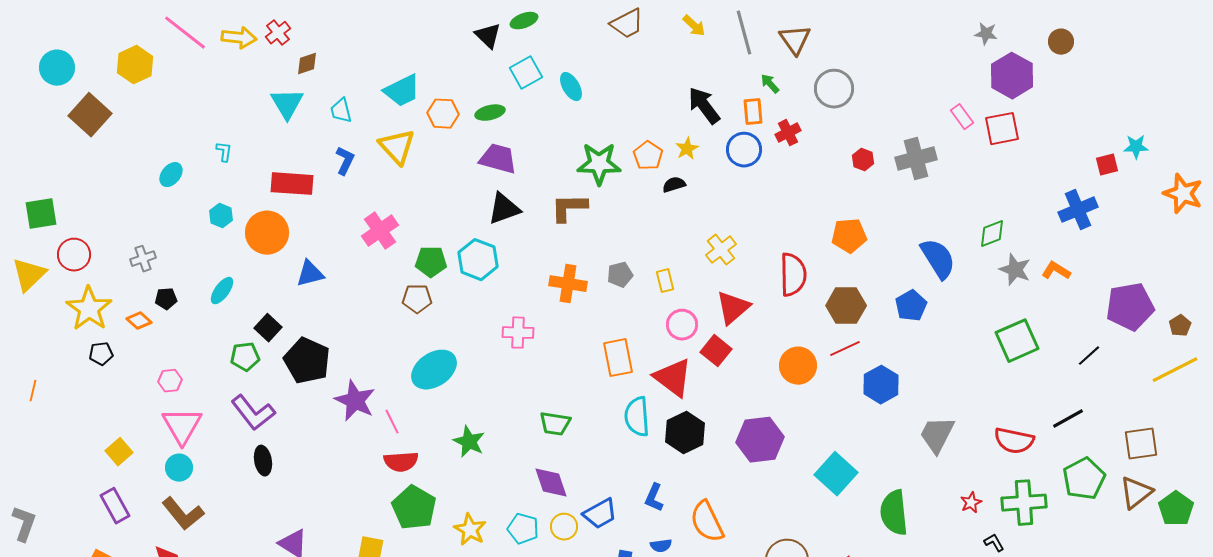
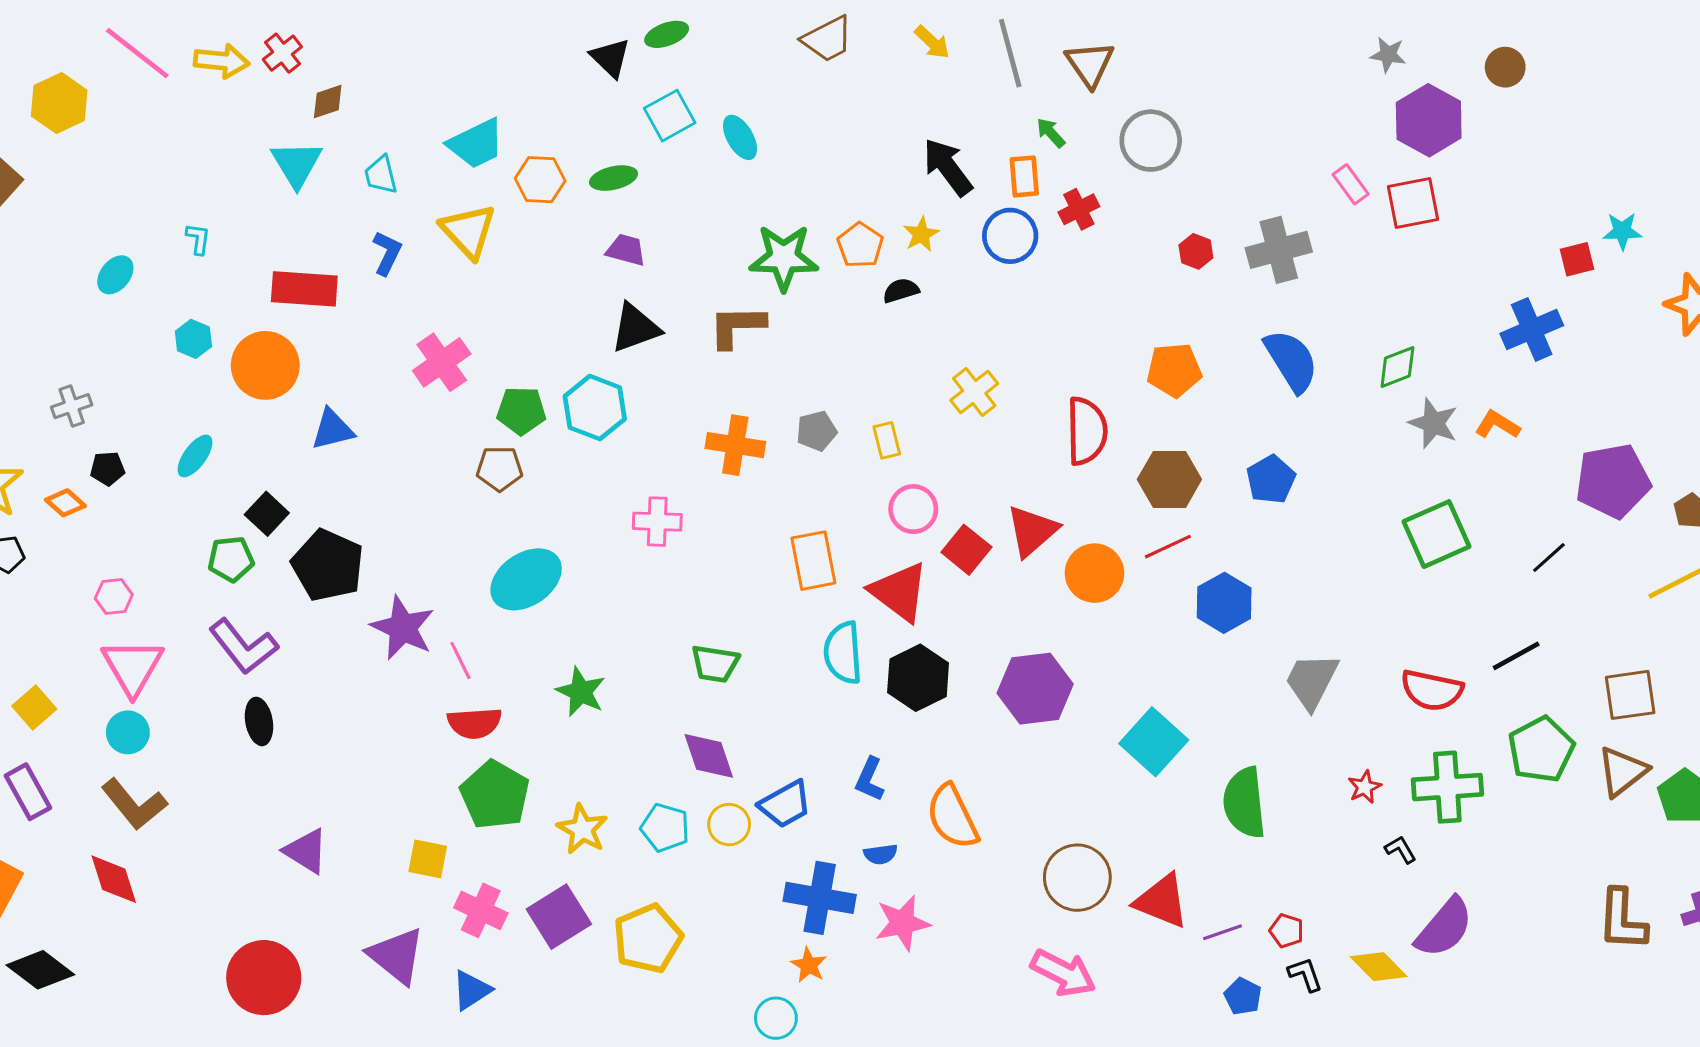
purple trapezoid: (498, 159) -> (626, 250), size x0.7
blue semicircle: (938, 259) -> (1291, 361), moved
red triangle: (733, 308) -> (1032, 531), moved

